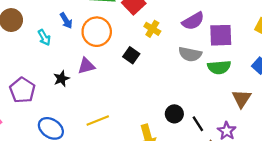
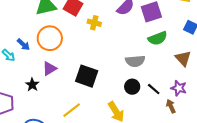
blue arrow: (66, 21) -> (23, 44), moved
gray semicircle: (190, 54) -> (135, 61), moved
black square: (131, 55) -> (87, 76), moved, size x1.6

